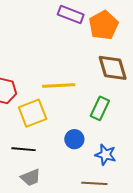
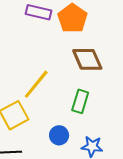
yellow line: (59, 85) -> (36, 84), turned -40

